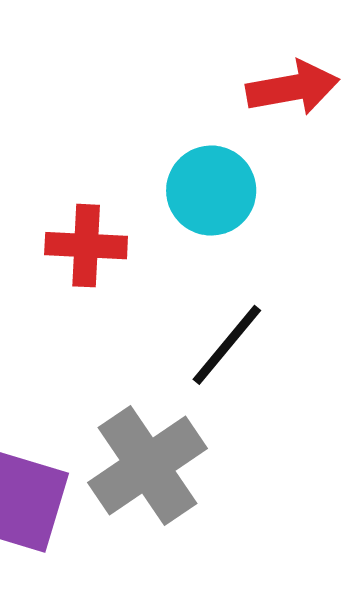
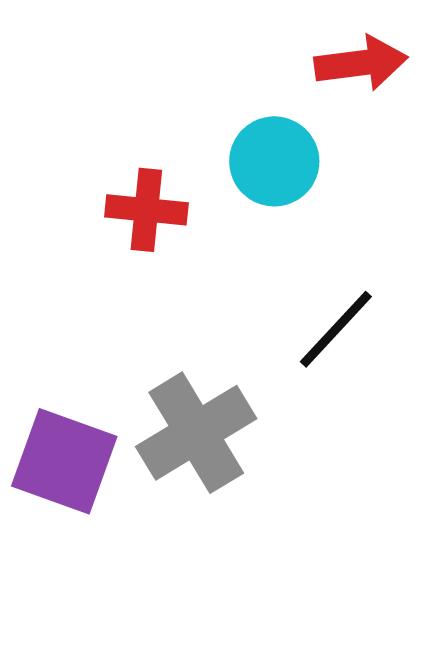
black line: (227, 345) -> (336, 329), moved

